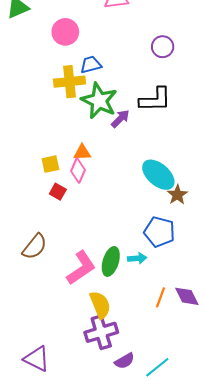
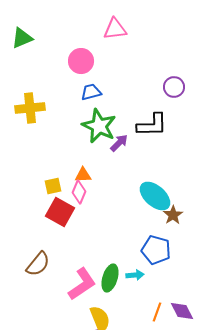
pink circle: (65, 32) -> (81, 61), moved
purple circle: (163, 47) -> (174, 87), moved
yellow cross: (70, 82) -> (30, 108), moved
red square: (58, 192) -> (60, 212), size x1.8

